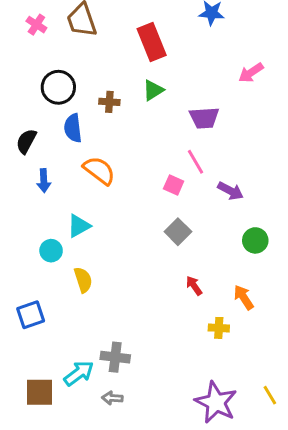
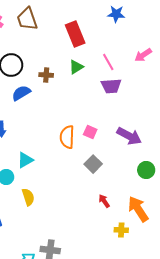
blue semicircle: (73, 128) -> (21, 93), turned 66
pink line: (195, 162) -> (108, 62), moved
orange semicircle: (99, 170) -> (67, 137), moved, turned -125
purple arrow: (230, 191) -> (129, 136), size x1.4
orange arrow: (244, 297) -> (138, 209), size x1.5

